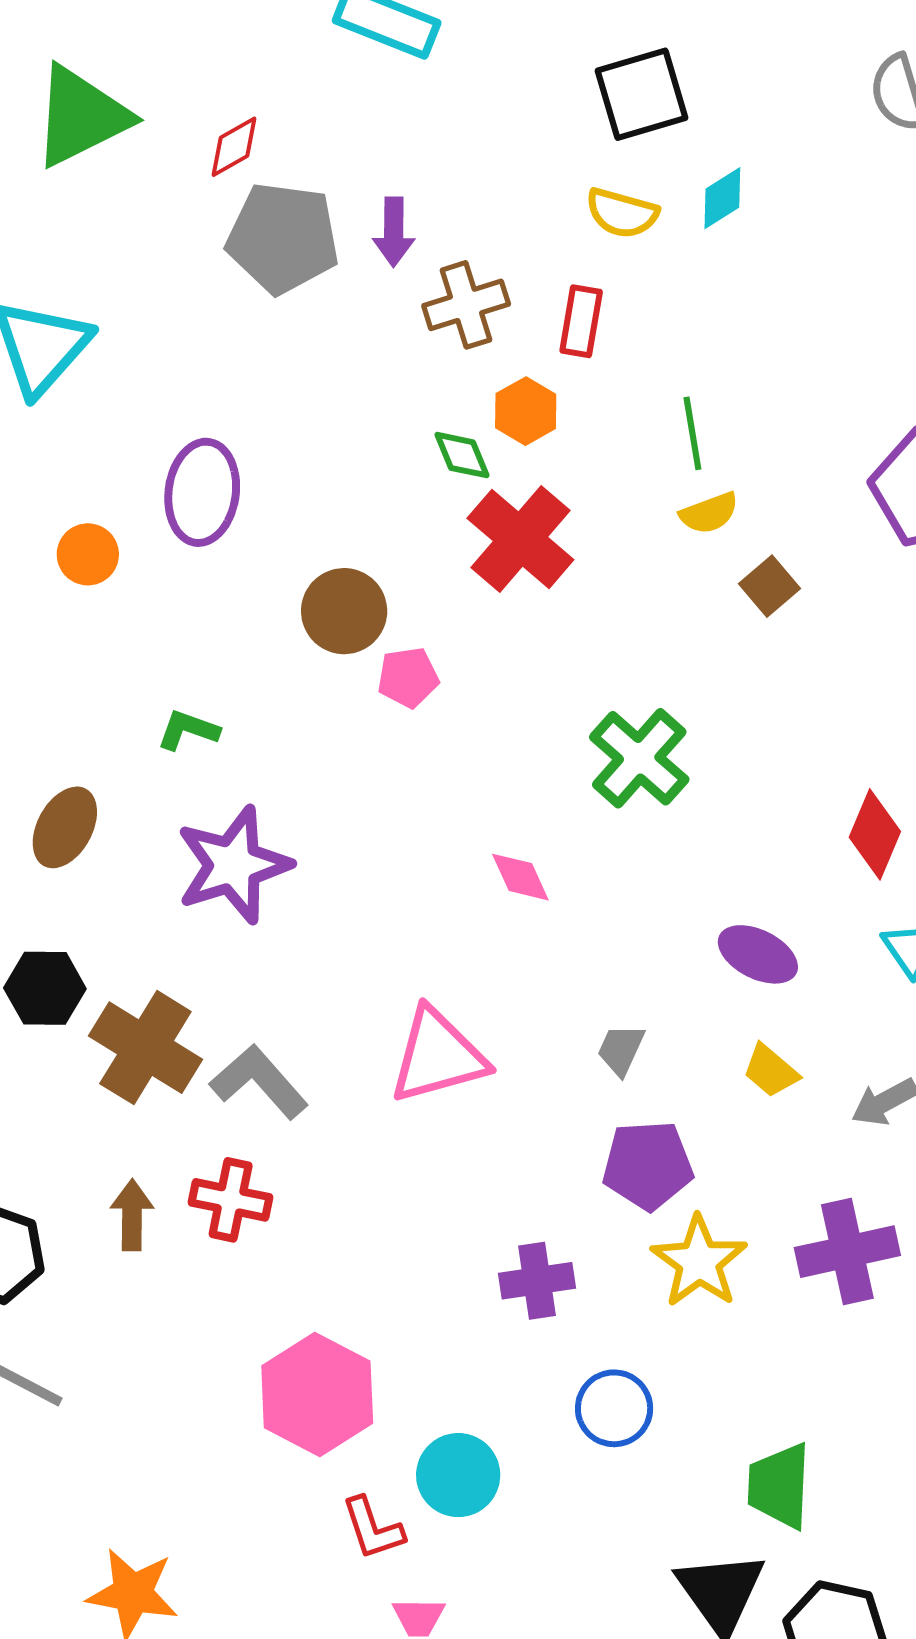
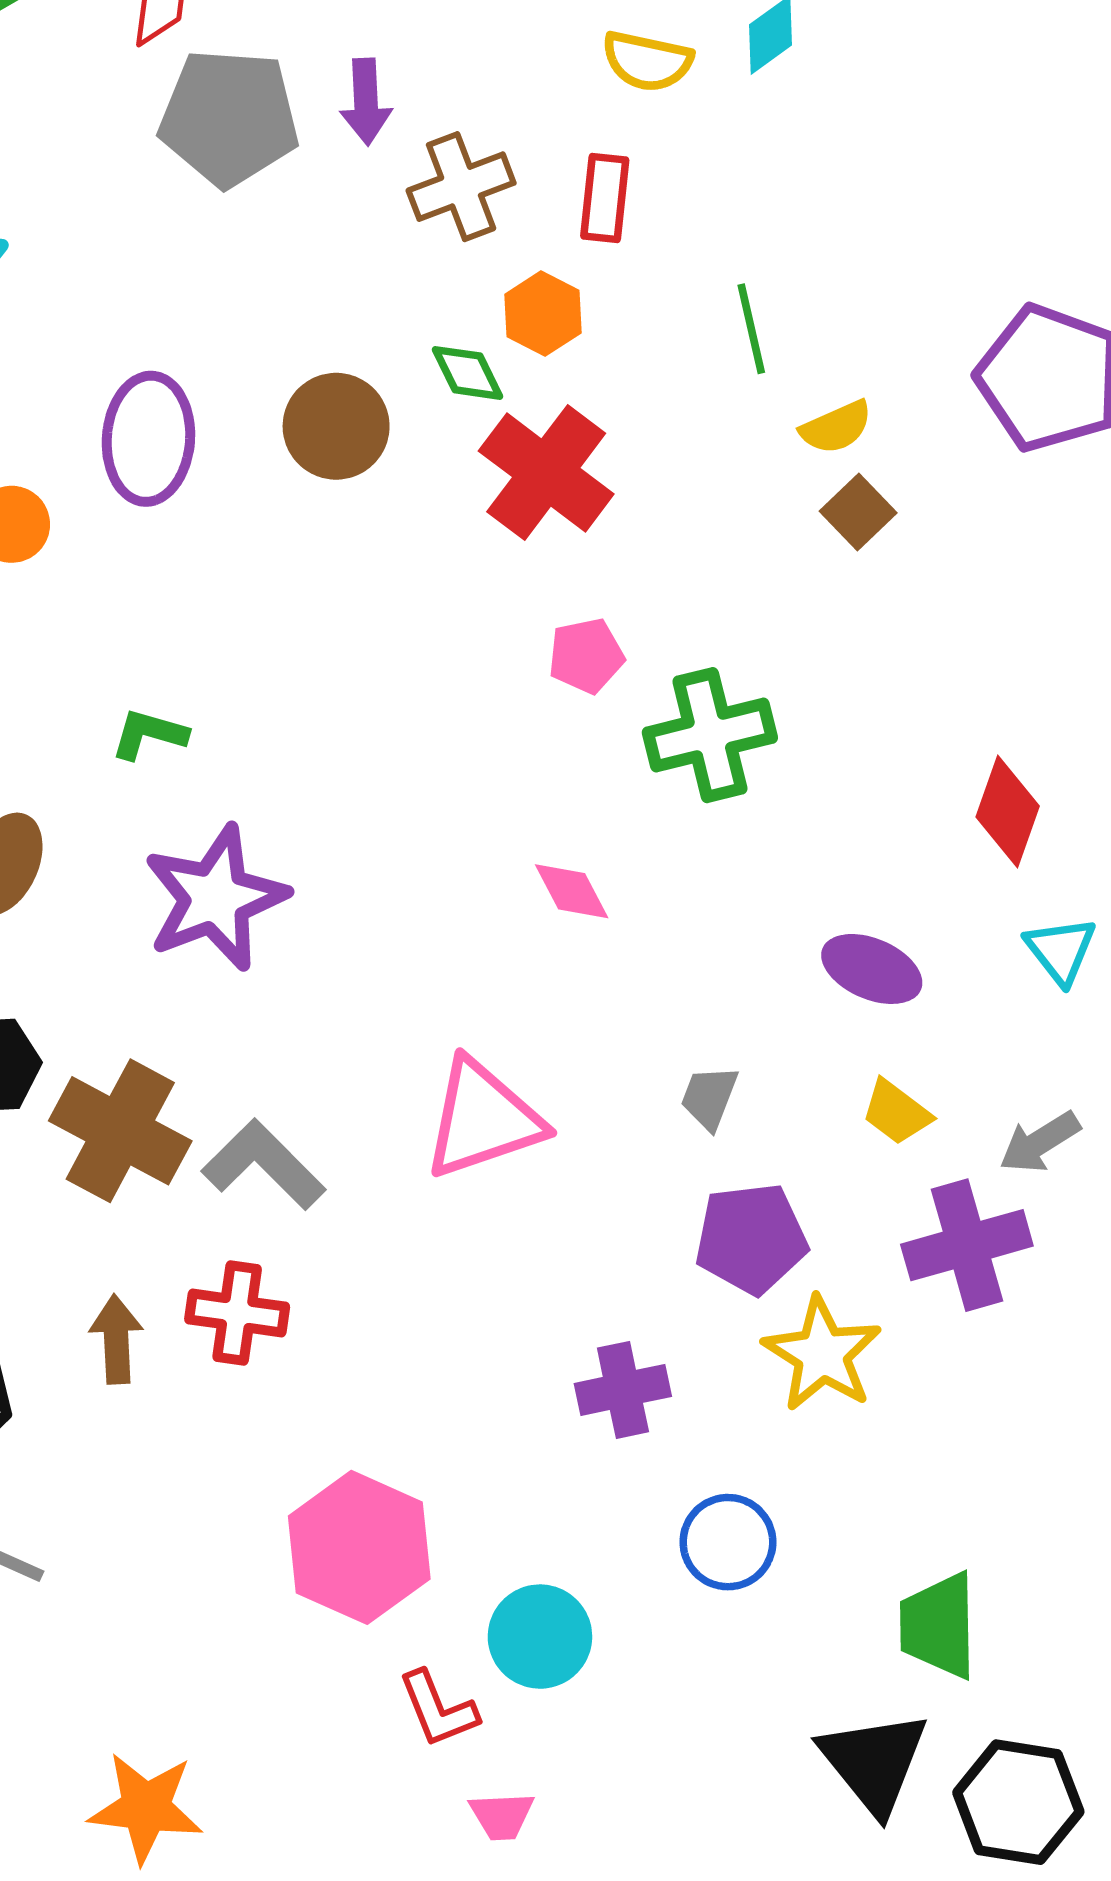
yellow semicircle: (709, 513) -> (836, 427), moved
brown circle: (344, 611) -> (336, 426), moved
pink pentagon: (408, 677) -> (586, 656), moved
green cross: (639, 758) -> (710, 735), turned 38
purple cross: (847, 1252) -> (967, 1245), moved

